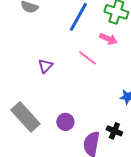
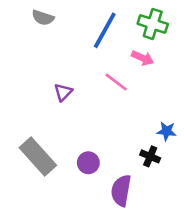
black cross: (114, 131) -> (150, 156), moved

